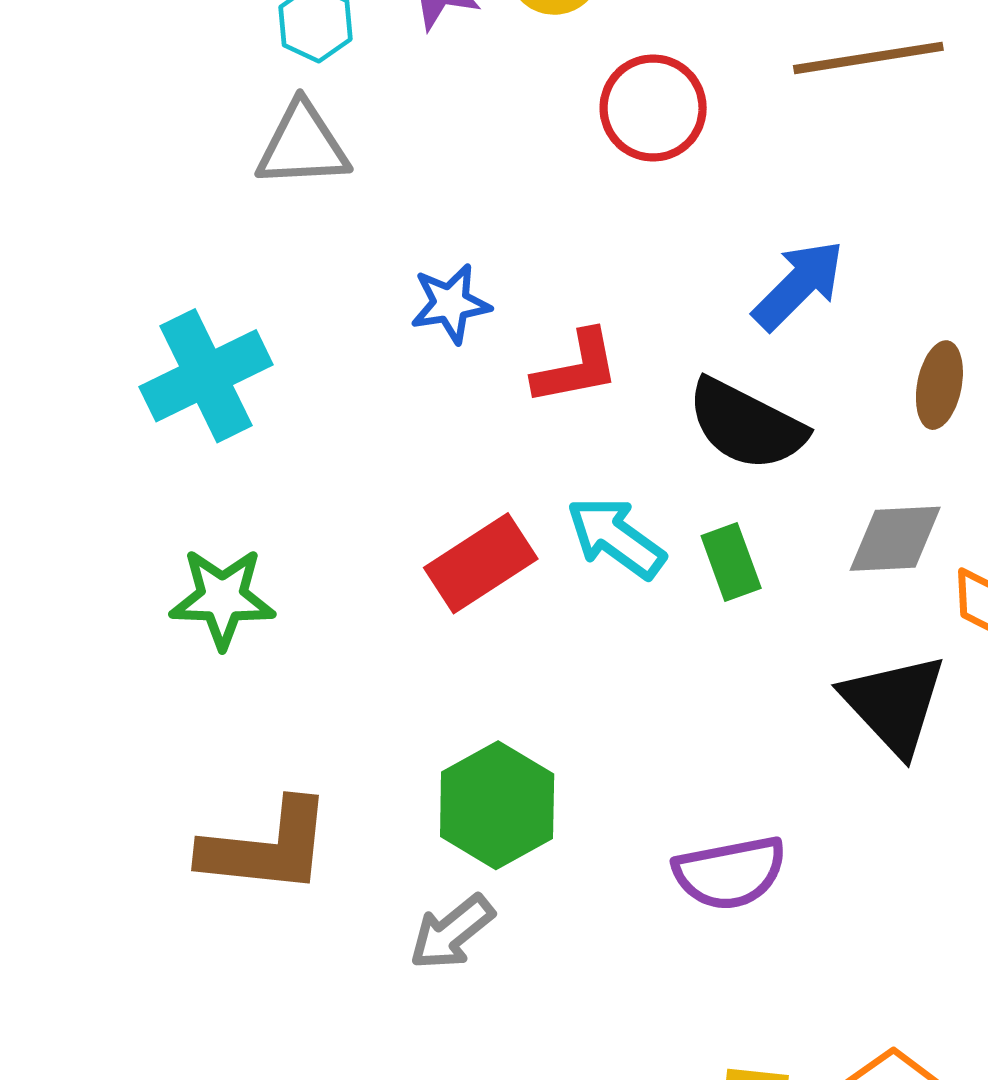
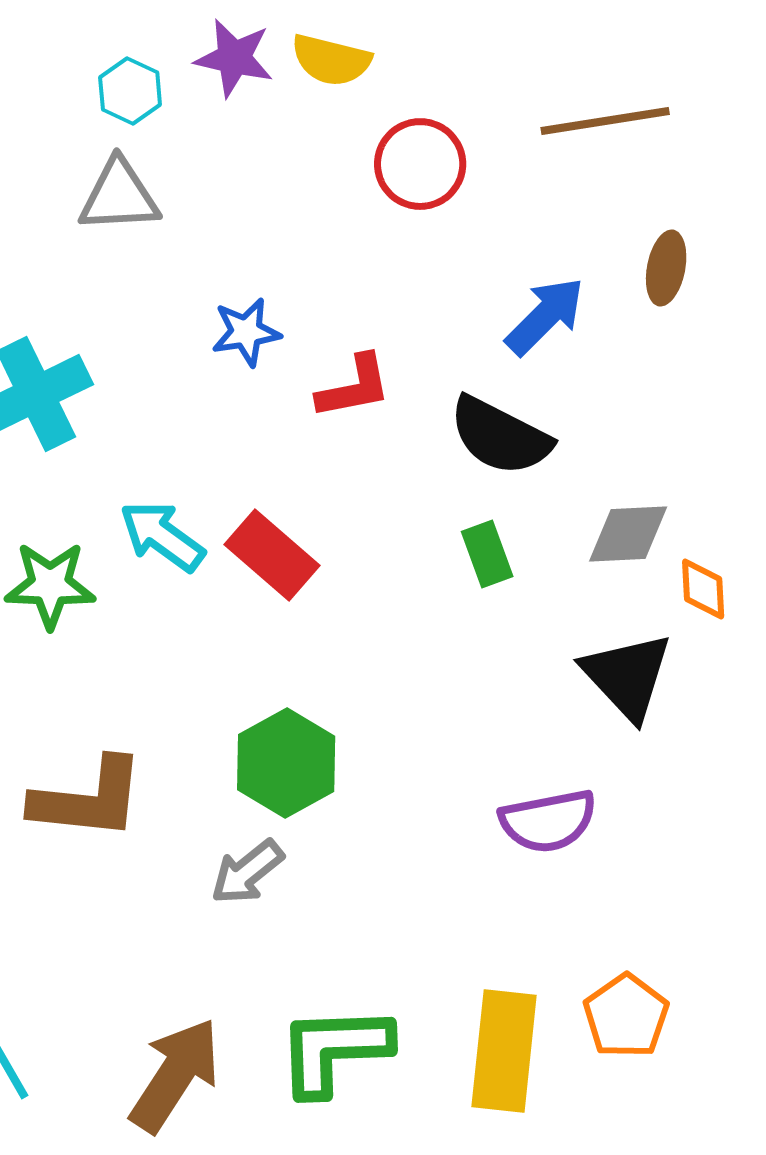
brown ellipse: (939, 385) -> (666, 268), moved
cyan arrow: (616, 538) -> (162, 536), moved
red rectangle: (481, 563) -> (272, 555), turned 74
purple semicircle: (730, 873) -> (548, 821), moved

